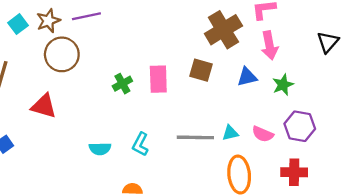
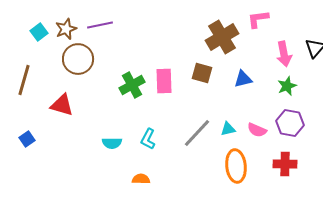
pink arrow: (269, 45) -> (284, 54), moved
green cross: (122, 84) -> (132, 85), size x1.4
green star: (283, 85) -> (287, 86), moved
gray line: (195, 137) -> (197, 133), turned -48

